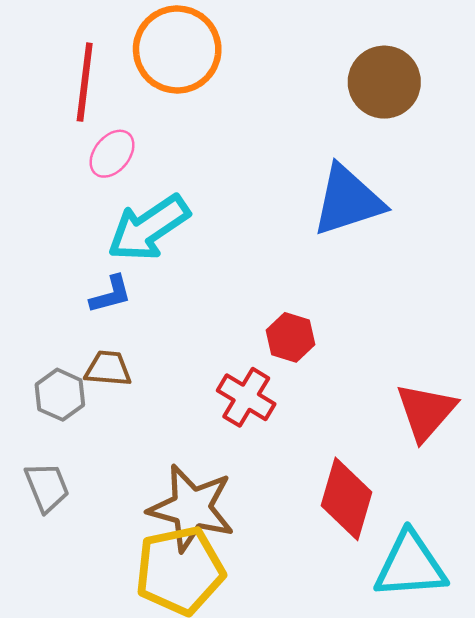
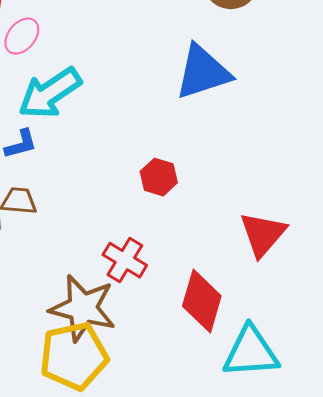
red cross: (246, 397) -> (125, 260), moved

